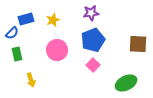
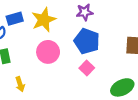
yellow star: (53, 20) -> (44, 20), size x1.6
blue pentagon: (93, 40) -> (87, 41), turned -30

